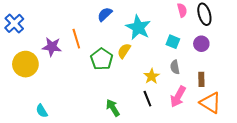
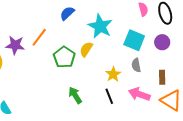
orange line: (76, 39) -> (39, 37), turned 54
cyan square: (173, 42) -> (134, 40), size x1.5
pink arrow: (178, 97) -> (139, 94), turned 80
green arrow: (113, 108) -> (75, 95), moved

